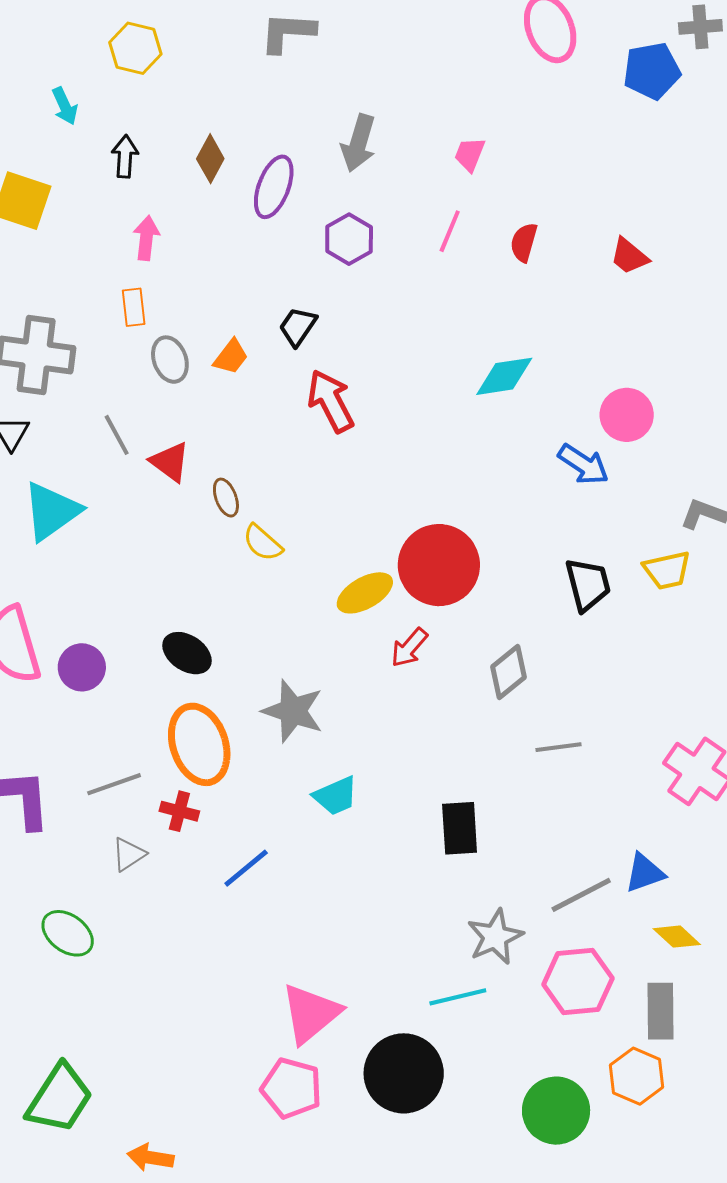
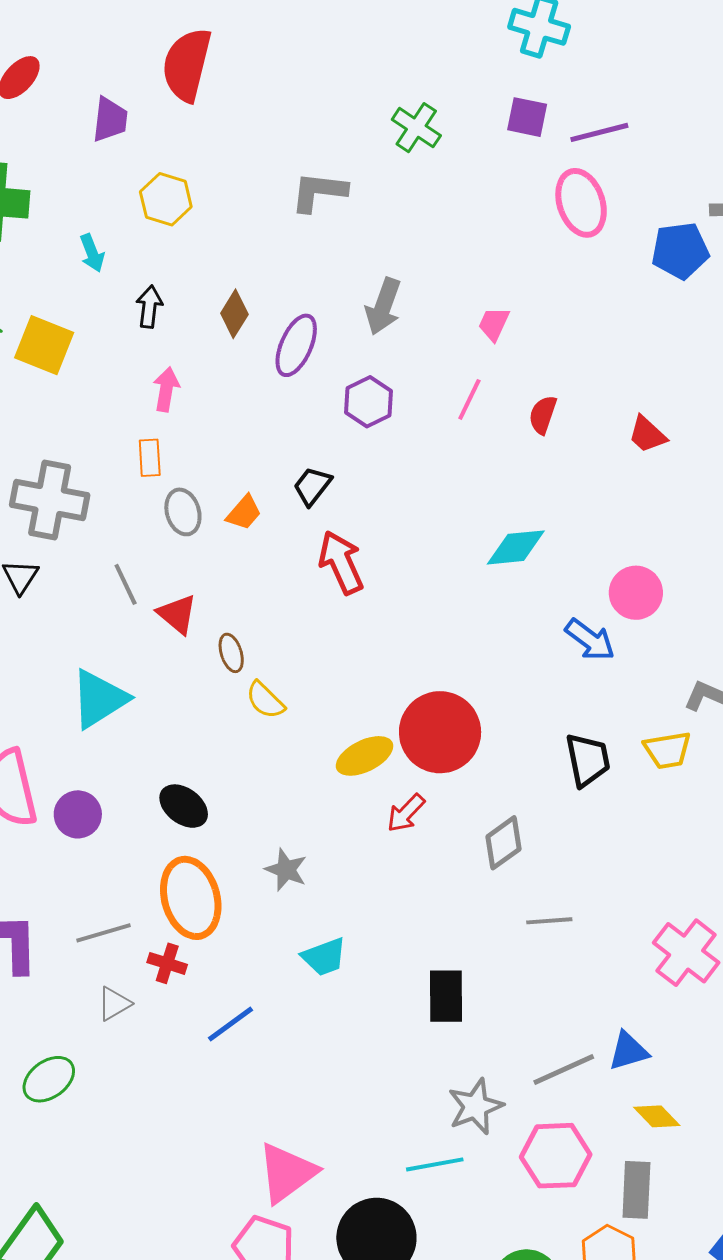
cyan triangle: (51, 511) -> (99, 699), moved
gray star: (293, 711) -> (286, 870), size x0.7
green ellipse: (68, 933) -> (49, 1079), turned -76

